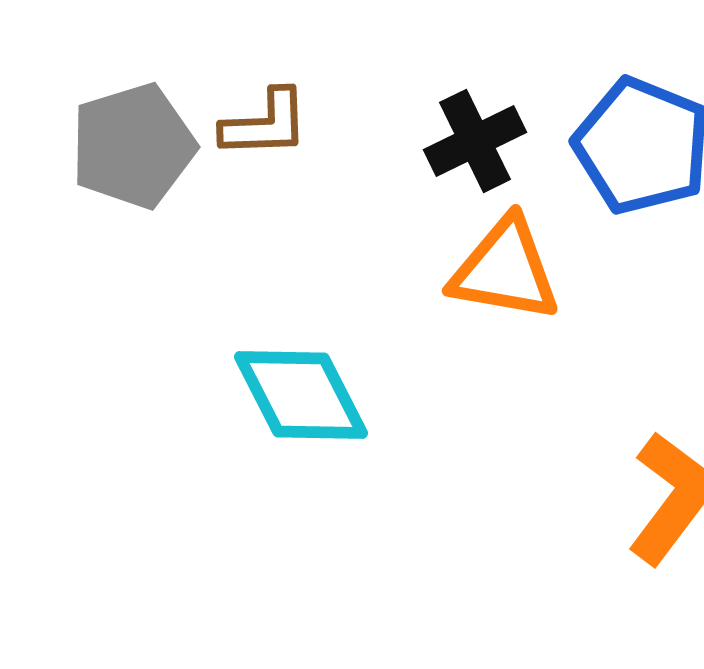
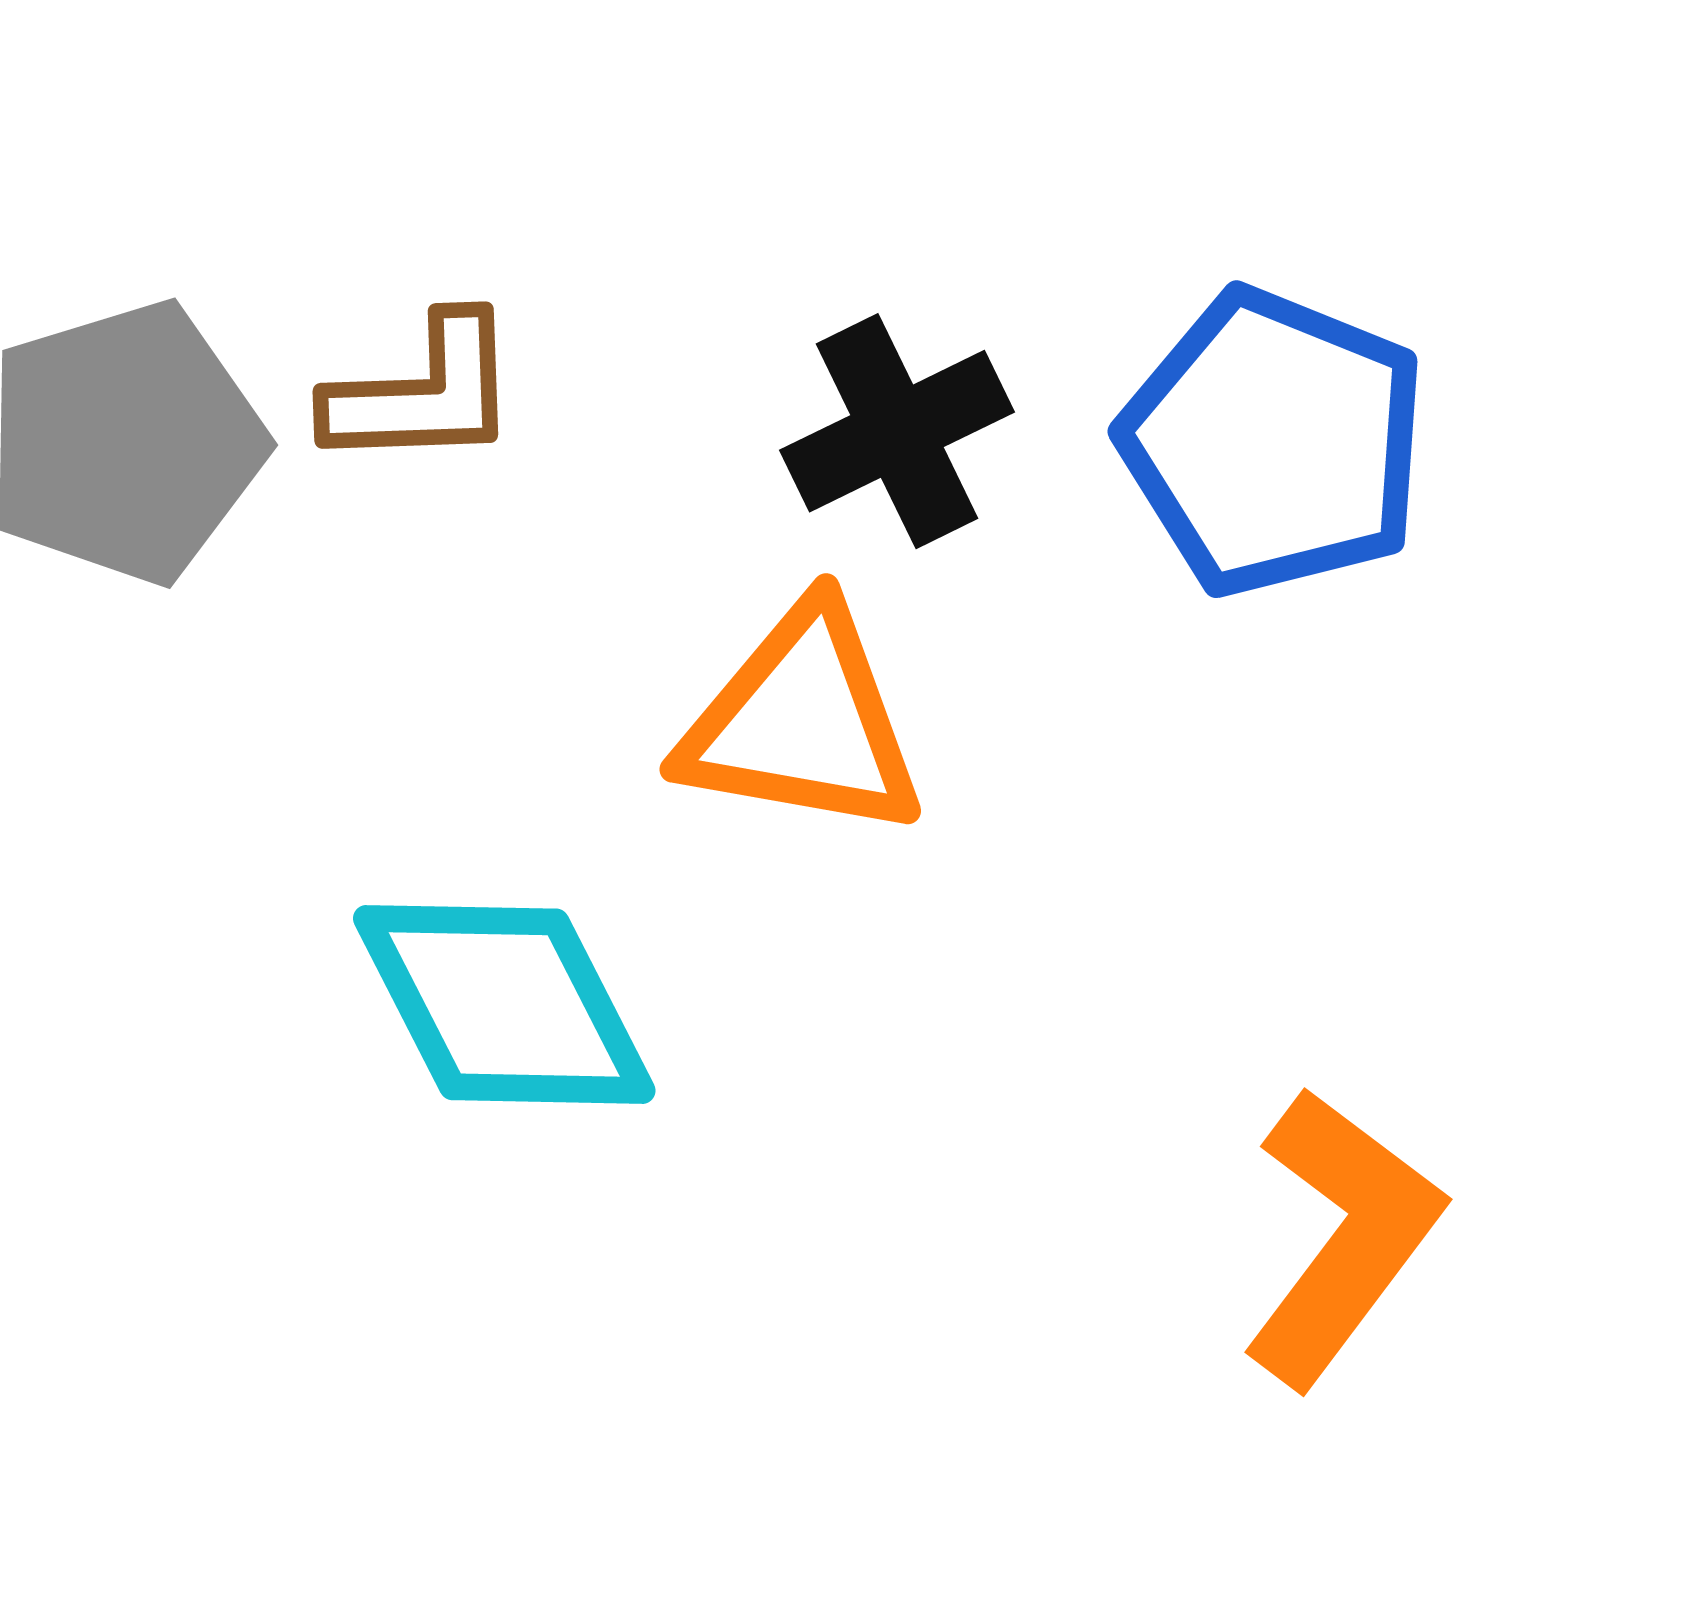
orange triangle: (505, 270) -> (802, 722), moved

